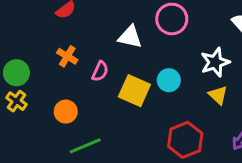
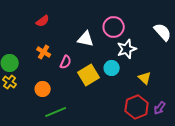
white star: (215, 62) -> (127, 49), moved
yellow square: (134, 91) -> (89, 75), turned 35
red hexagon: (185, 140) -> (137, 107), moved

